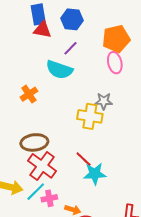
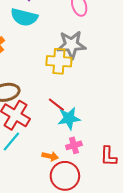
gray star: (104, 101) -> (71, 45), size x1.6
pink cross: (49, 198) -> (74, 145), moved

